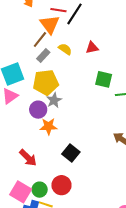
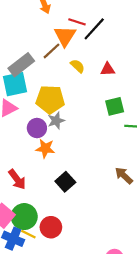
gray rectangle: (43, 55) -> (21, 65), moved, size x1.6
green square: (104, 79) -> (115, 106), turned -36
red circle: (61, 185) -> (51, 227), moved
green circle: (40, 190) -> (24, 217), size x1.5

